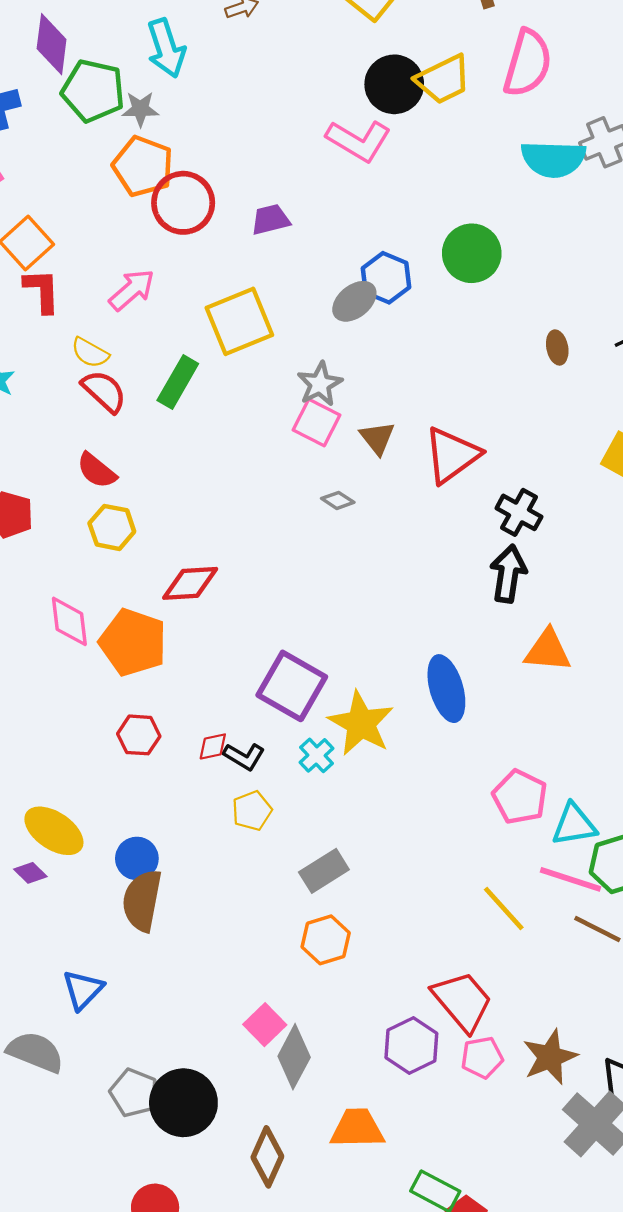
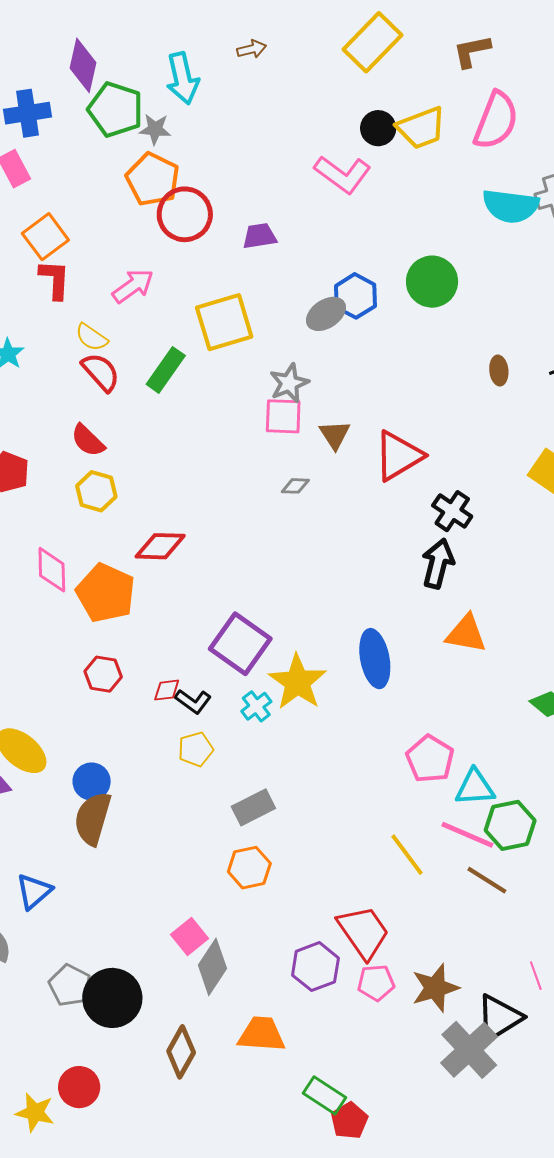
black circle: (394, 84) -> (378, 128), size x0.7
pink square: (316, 422) -> (283, 416), turned -30
gray diamond: (338, 500) -> (295, 486), turned -36

